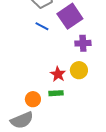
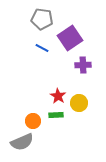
yellow circle: (79, 70) -> (79, 103), moved

